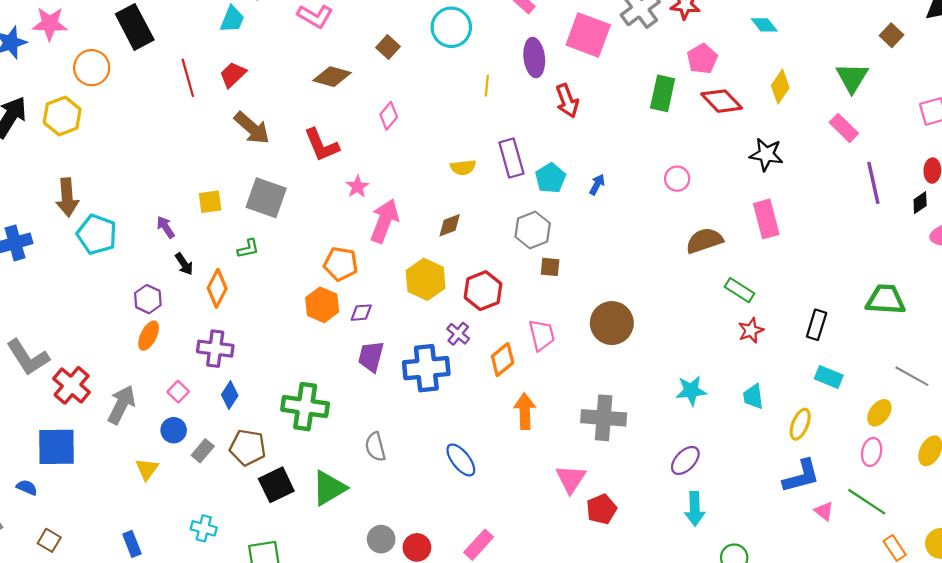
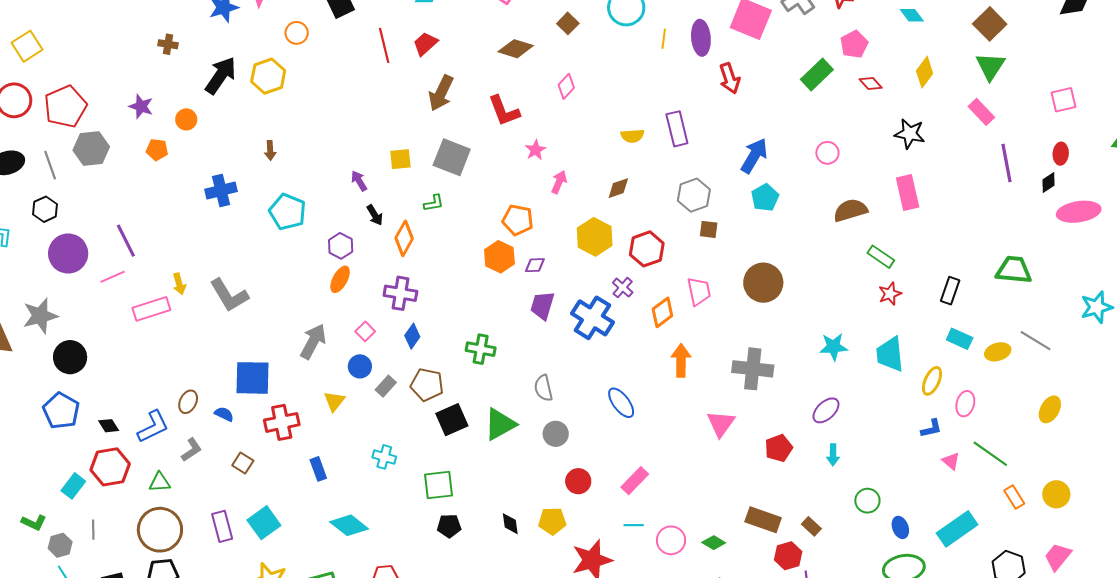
brown square: (891, 35) -> (990, 24), moved, size x1.5
orange circle: (92, 68) -> (297, 33), size x0.7
yellow line: (487, 86) -> (664, 39), moved
green rectangle: (663, 93) -> (817, 75), turned 32
red diamond: (722, 101) -> (871, 83), size x0.6
brown arrow: (252, 128) -> (441, 93), turned 72
cyan pentagon: (550, 178) -> (765, 198), moved
blue arrow: (597, 185) -> (754, 156), size x1.8
brown arrow: (67, 197) -> (270, 151), size x0.6
pink arrow: (384, 221) -> (559, 182), size x0.6
cyan pentagon: (97, 234) -> (288, 212), moved
blue cross: (426, 368) -> (592, 318), turned 36
red cross: (72, 385) -> (282, 422), moved, turned 36
cyan trapezoid: (753, 397) -> (890, 354), size x1.5
green cross: (305, 407) -> (481, 349), size x0.7
yellow ellipse: (879, 413) -> (998, 352), moved, turned 35
pink ellipse: (872, 452) -> (965, 404), moved
blue L-shape: (801, 476) -> (931, 428), size x0.6
red pentagon: (601, 509) -> (779, 448), moved
cyan arrow: (695, 509) -> (833, 455), size x0.7
gray circle: (381, 539) -> (556, 434), moved

